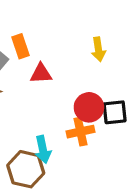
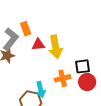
yellow arrow: (98, 49) -> (56, 47), moved, size x1.6
red circle: (89, 107) -> (87, 82), moved

